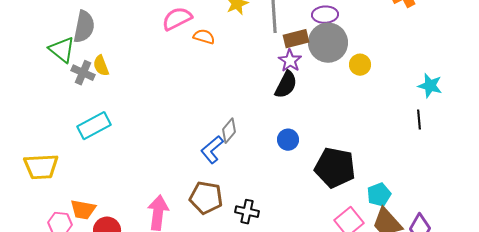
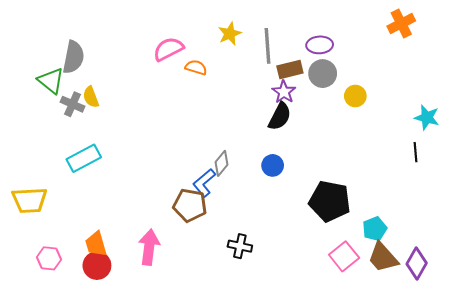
gray circle: (328, 43) -> (323, 74), size x0.7
blue circle: (288, 140) -> (273, 165), moved
brown pentagon: (206, 198) -> (190, 205), moved
orange trapezoid: (83, 210) -> (96, 244), moved, turned 64

